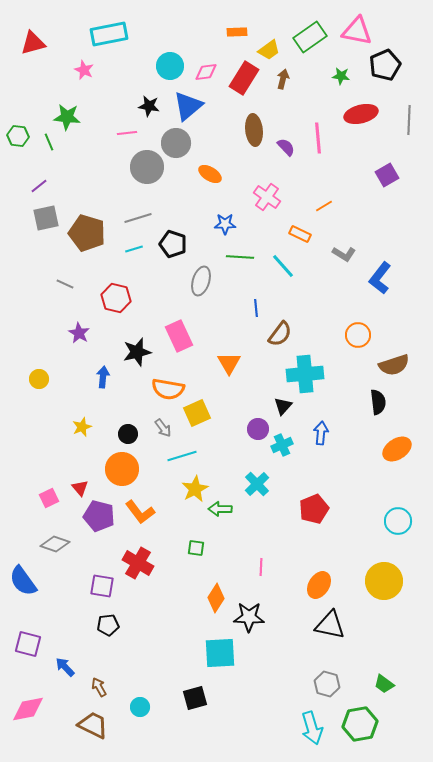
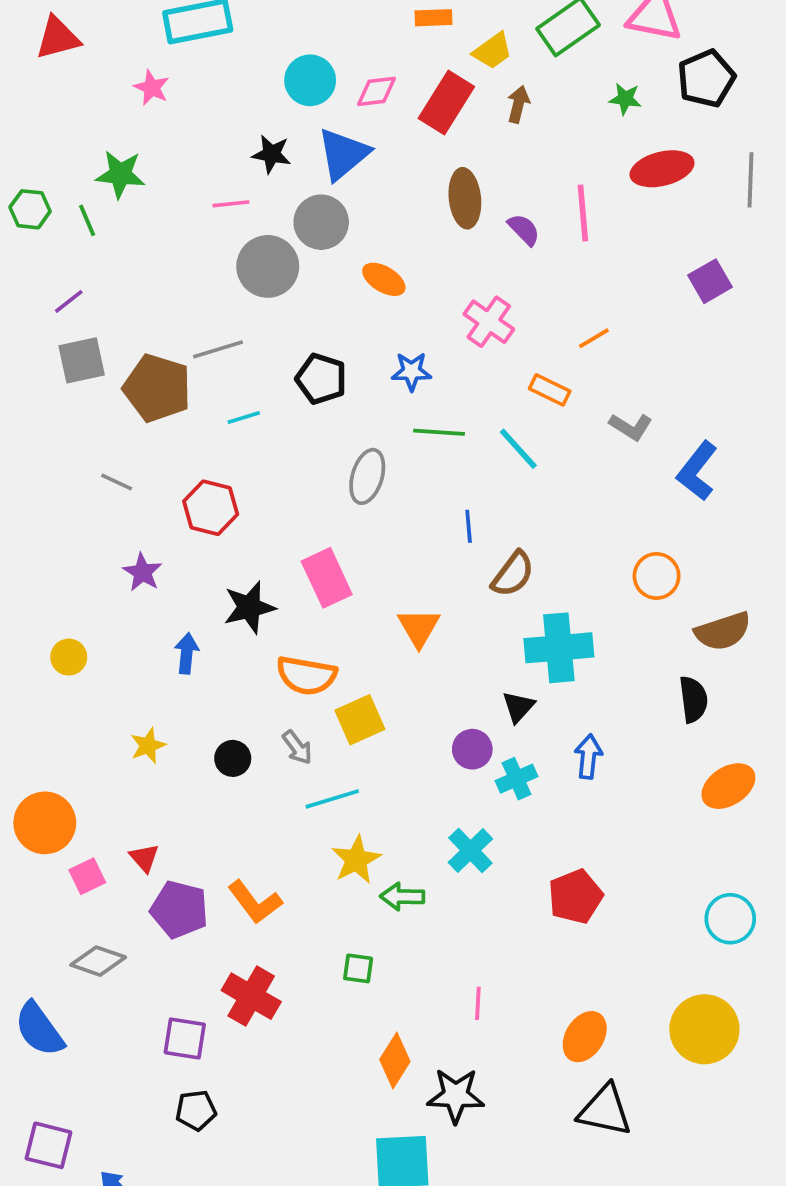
gray line: (138, 218) -> (218, 349), moved
black pentagon: (173, 244) -> (321, 379), moved
orange circle: (122, 469) -> (45, 823), moved

